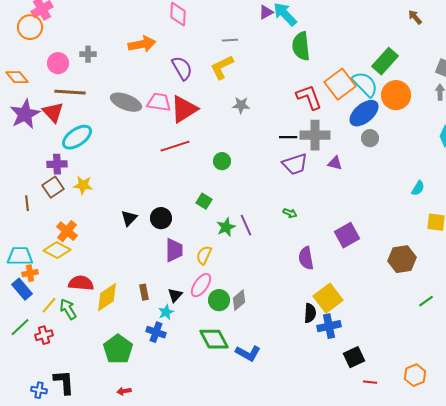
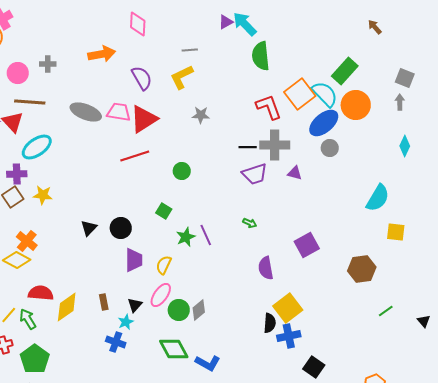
cyan semicircle: (418, 188) -> (378, 198), size x1.8
green pentagon: (118, 349) -> (35, 359), moved
black square: (354, 357) -> (314, 367), turned -30

